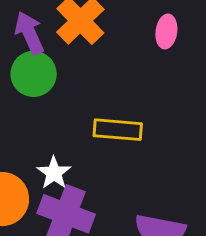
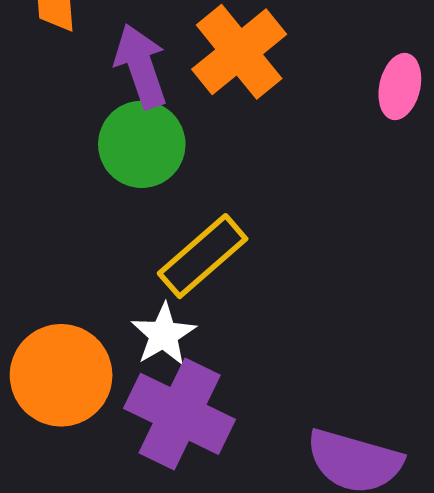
yellow rectangle: (118, 130) -> (203, 256), moved, turned -51

